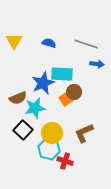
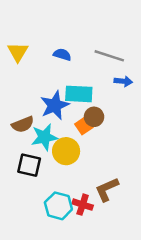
black square: (23, 130) -> (29, 165), turned -30
yellow circle: (52, 133) -> (66, 151), moved
brown L-shape: (84, 133) -> (107, 189), moved
cyan hexagon: (49, 149) -> (58, 206), moved

